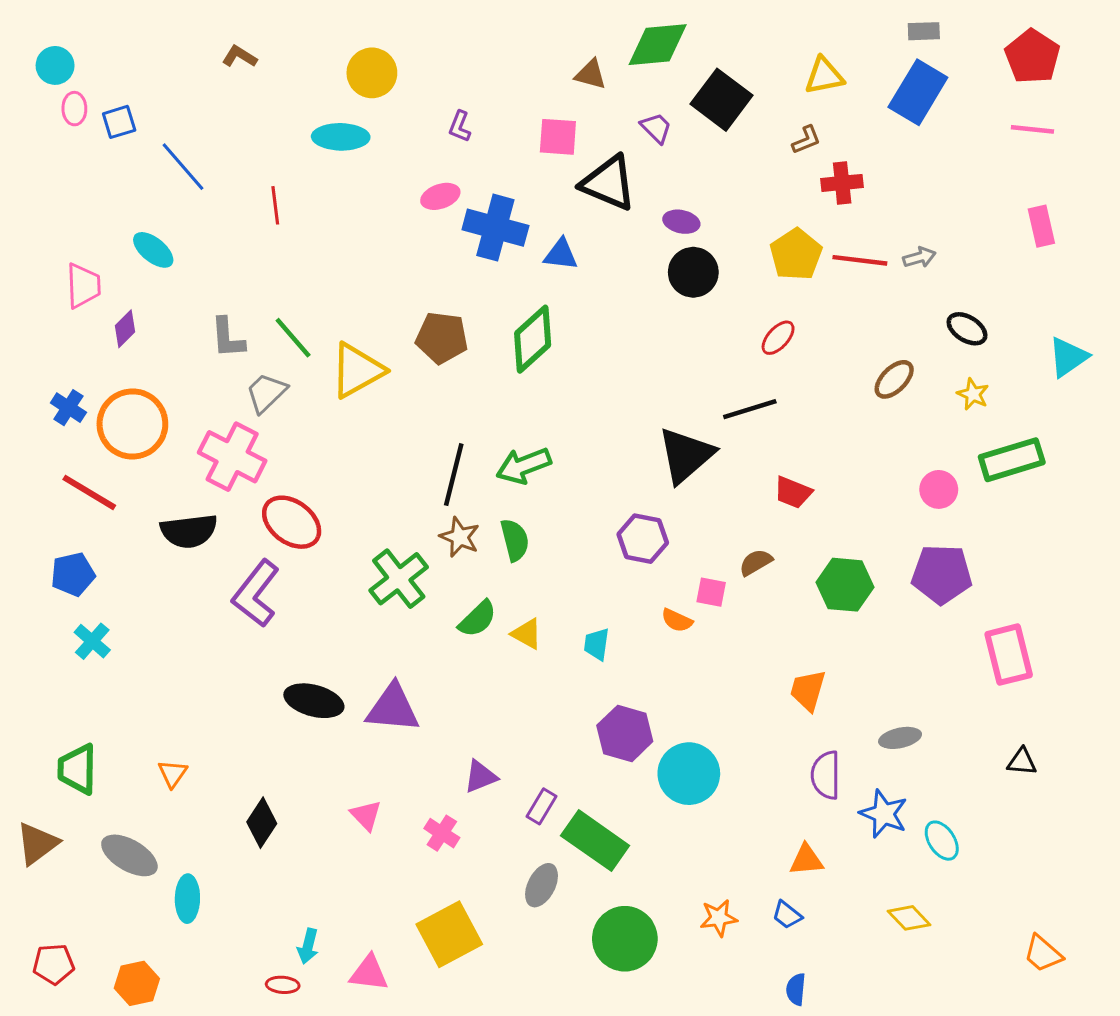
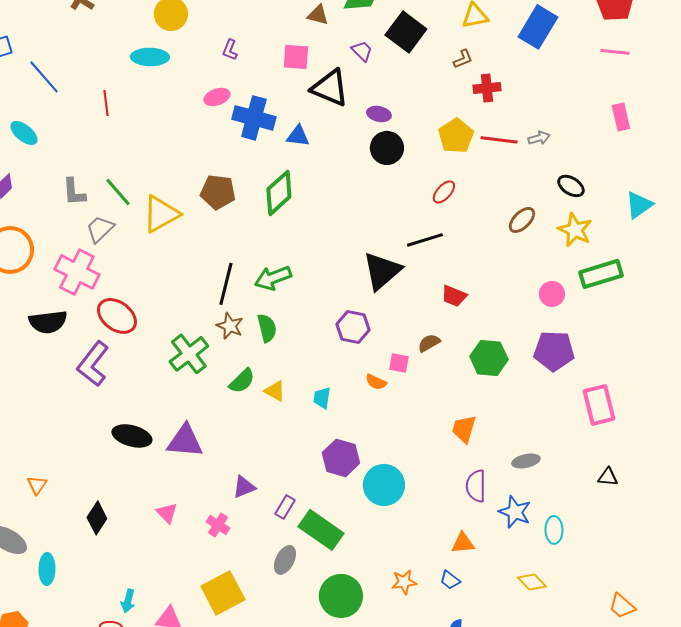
yellow star: (973, 394) -> (575, 230), size x1.6
cyan ellipse: (942, 841) -> (554, 530), turned 32

